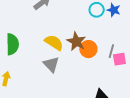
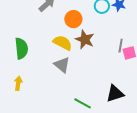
orange circle: (88, 49) -> (73, 19), moved

